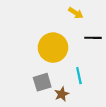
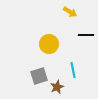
yellow circle: (53, 48) -> (49, 44), size x0.7

